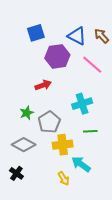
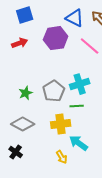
blue square: (36, 33) -> (25, 15), moved
red arrow: (43, 85) -> (20, 43), moved
gray pentagon: (49, 122) -> (54, 91), moved
green line: (90, 131) -> (77, 106), moved

